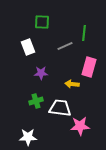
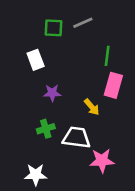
green line: (84, 33) -> (107, 56), moved
gray line: (65, 46) -> (83, 23), moved
yellow arrow: (72, 84) -> (92, 107), turned -136

